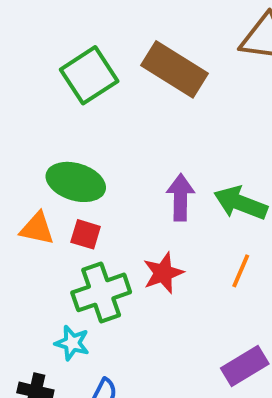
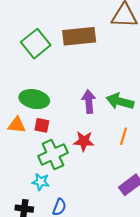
brown rectangle: (174, 69) -> (79, 36), turned -32
red star: (163, 273) -> (84, 141), turned 30

